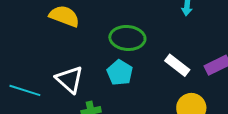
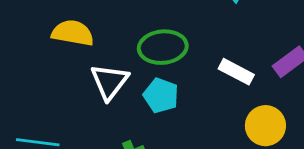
white triangle: (69, 79) -> (110, 82), moved, turned 36

